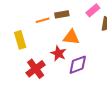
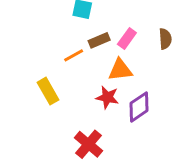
pink rectangle: (93, 10) -> (127, 38), moved
red cross: (36, 69) -> (88, 144), moved

